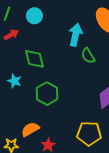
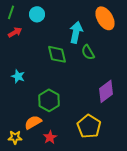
green diamond: (34, 59) -> (57, 54), moved
green hexagon: (47, 94) -> (49, 100), moved
yellow pentagon: (89, 134) -> (89, 126), turned 30

